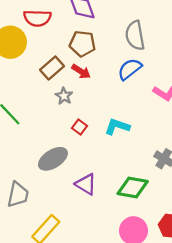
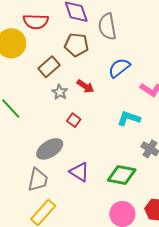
gray semicircle: (135, 35) -> (107, 27), moved
red arrow: (81, 71) -> (85, 86), moved
cyan L-shape: (117, 127) -> (129, 118), moved
gray trapezoid: (18, 195) -> (38, 180), moved

